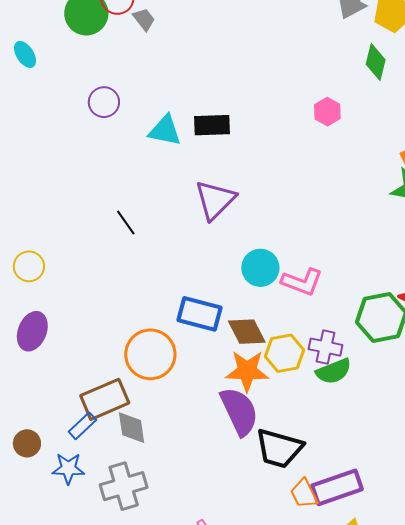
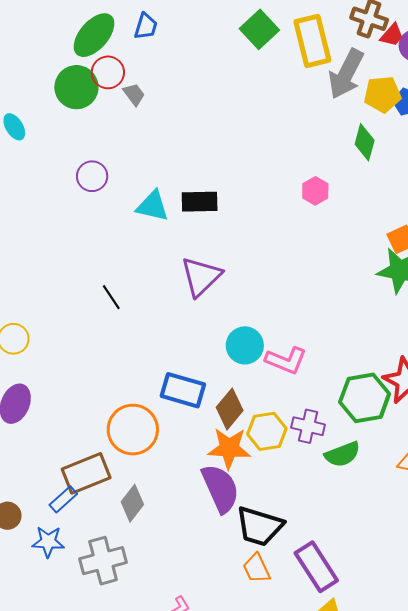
brown diamond: (247, 332) -> (230, 409), turned 66
green semicircle: (334, 371) -> (342, 454), moved
gray diamond: (132, 428) -> (132, 503), moved, turned 45
purple rectangle: (337, 487) -> (316, 567), turned 75
orange trapezoid: (304, 494) -> (256, 568), moved

